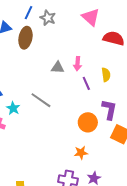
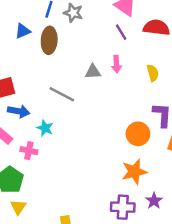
purple line: (86, 83) -> (121, 32), moved
gray line: (41, 100) -> (62, 94), moved
orange star: (81, 153) -> (134, 172), size x1.5

